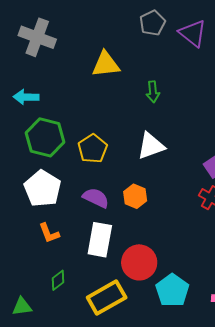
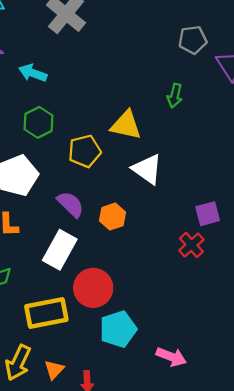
yellow triangle: (106, 64) -> (126, 125), moved
green arrow: (153, 92) -> (175, 96), moved
green hexagon: (45, 137) -> (38, 122), size x0.7
white triangle: (151, 146) -> (147, 169), turned 36

